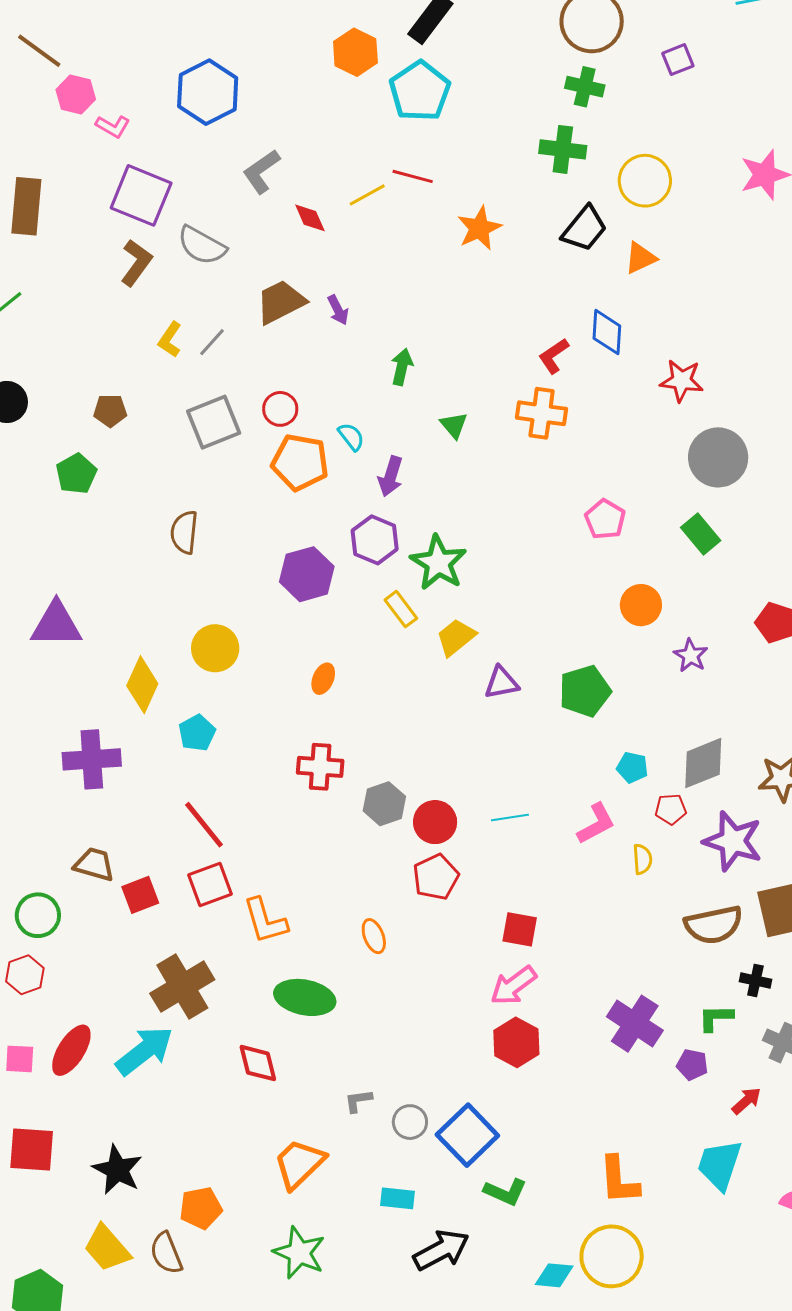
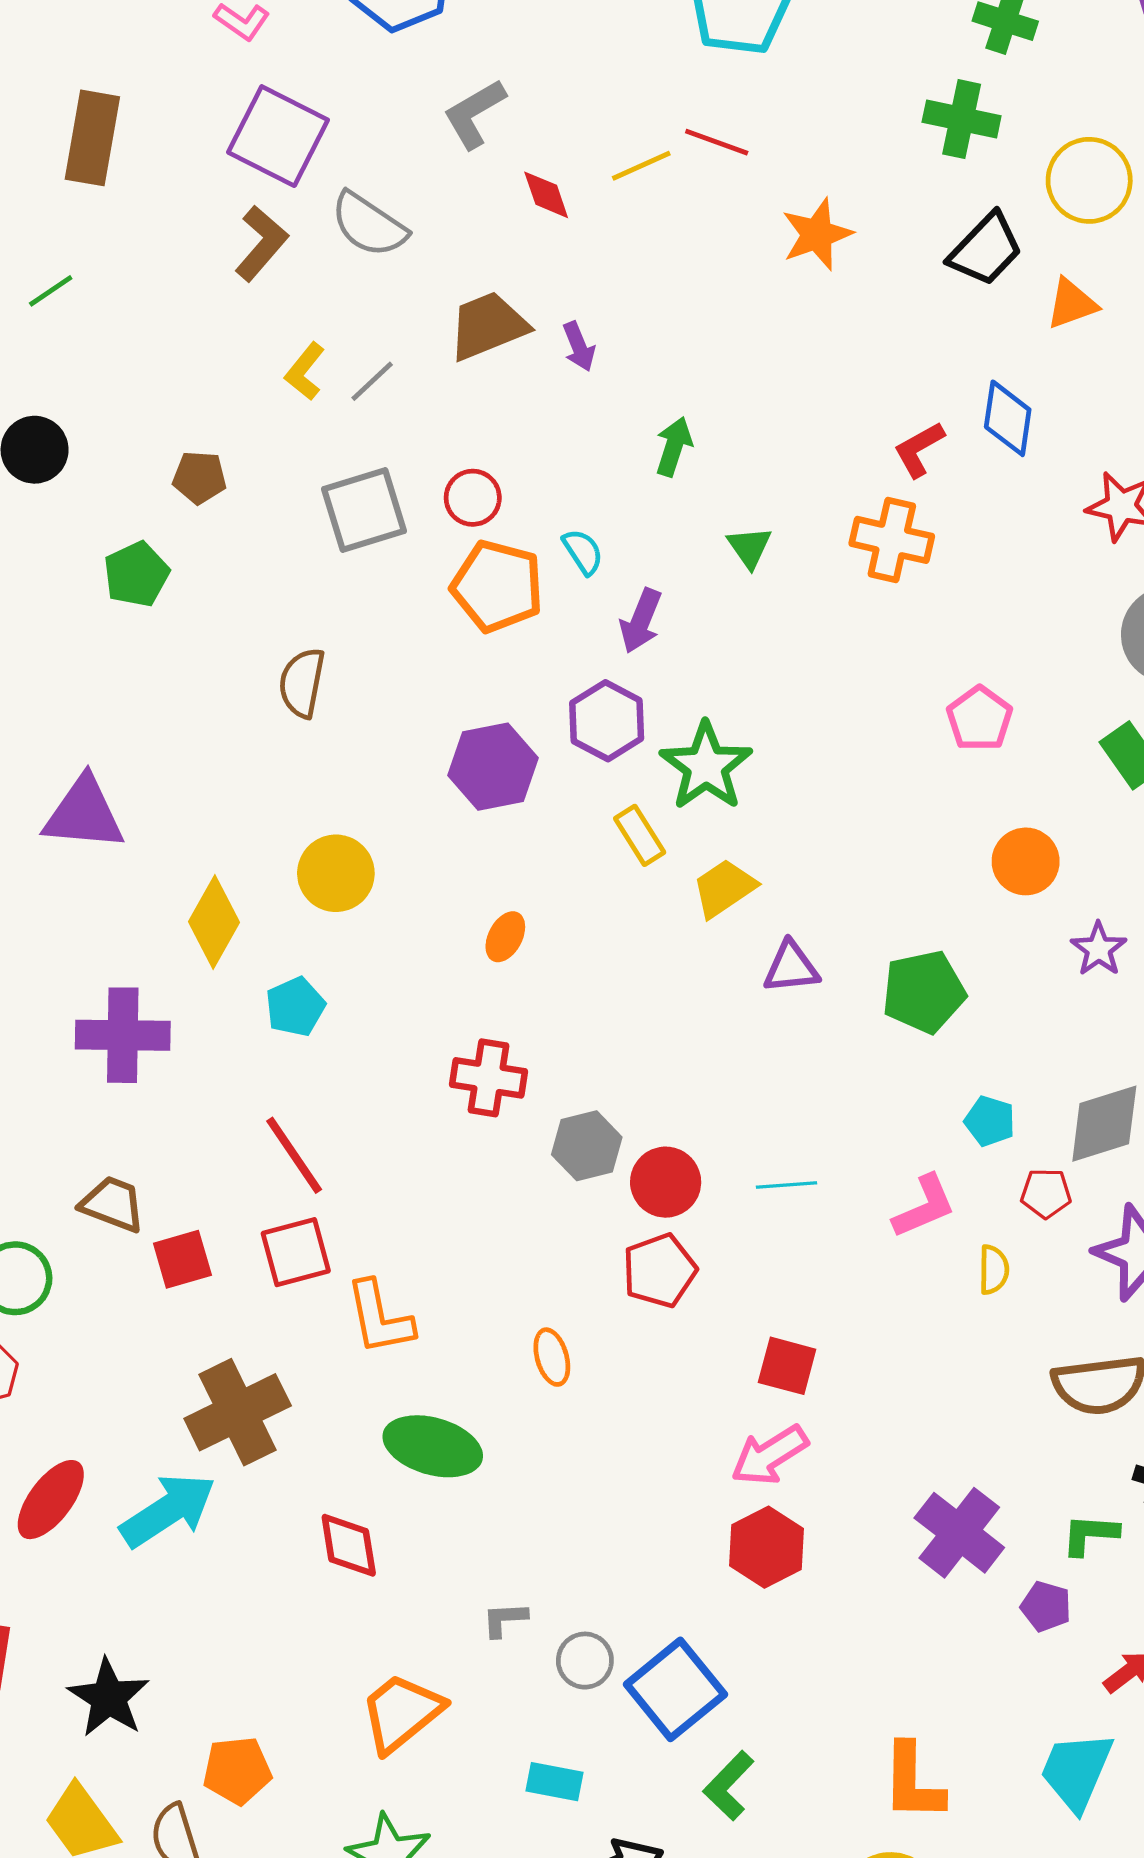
green L-shape: (505, 1192) -> (729, 1786), turned 105

